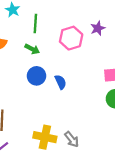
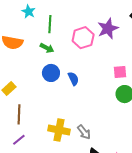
purple star: (98, 28) -> (108, 29), size x1.5

